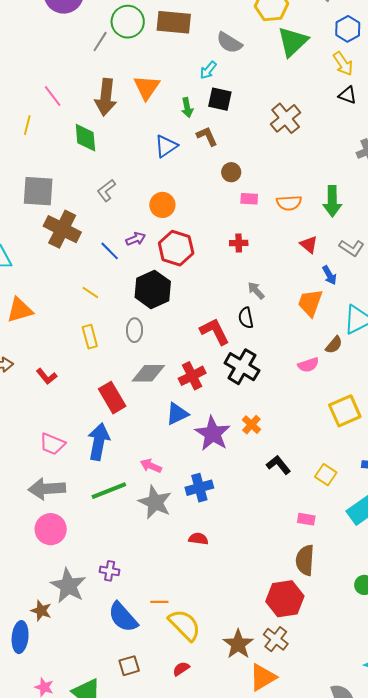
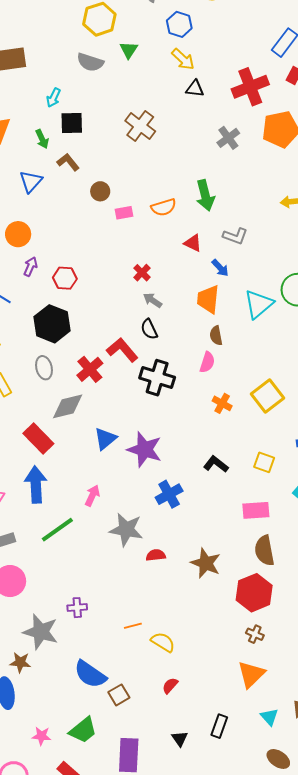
green triangle: (293, 42) -> (129, 50), size x0.6
gray semicircle: (229, 43) -> (90, 62), moved
orange circle: (162, 205) -> (18, 234), moved
purple arrow: (136, 239) -> (30, 267), moved, turned -30
red cross: (239, 243) -> (142, 273), moved, turned -30
red hexagon: (176, 248) -> (65, 278), size x0.7
brown semicircle: (334, 345) -> (216, 335), moved, turned 144
pink semicircle: (308, 365) -> (207, 362), moved, turned -40
red cross: (192, 376) -> (90, 369), moved
orange cross: (251, 425) -> (222, 403), moved
pink arrow: (151, 466) -> (92, 496), turned 105
blue cross: (199, 488) -> (169, 494), moved
gray star: (155, 502) -> (126, 530), moved
pink rectangle: (306, 519) -> (256, 510), size x1.5
blue semicircle: (123, 617) -> (90, 674), moved
yellow semicircle: (185, 625) -> (163, 642), size x0.7
brown cross: (276, 639) -> (255, 634), size x0.7
brown star: (238, 644) -> (206, 563), moved

